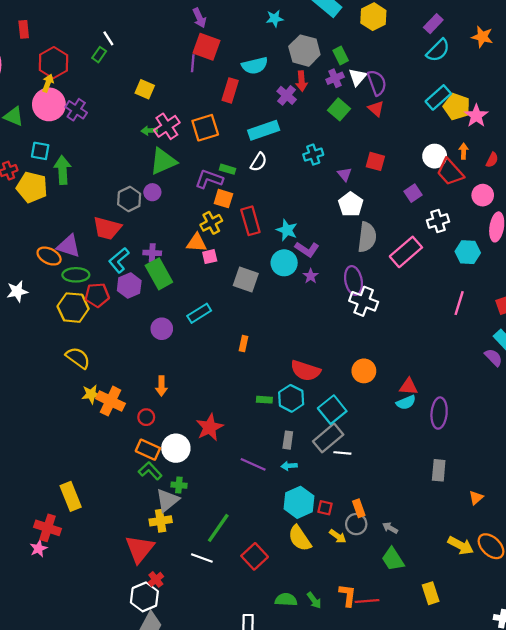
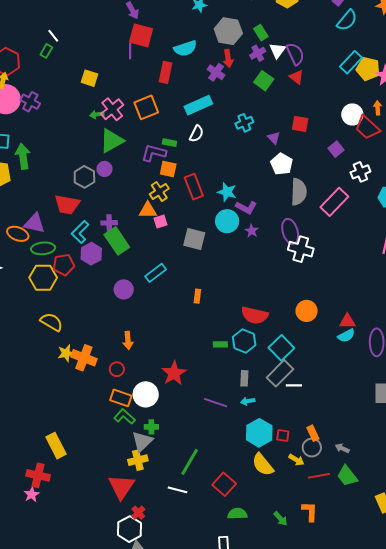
green semicircle: (286, 600) -> (237, 514), moved
red line: (367, 601) -> (319, 476), moved

